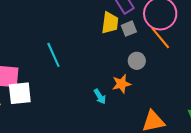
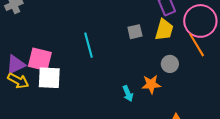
yellow trapezoid: (110, 23) -> (164, 30), moved
gray square: (129, 29) -> (135, 32), moved

